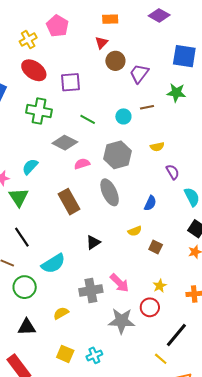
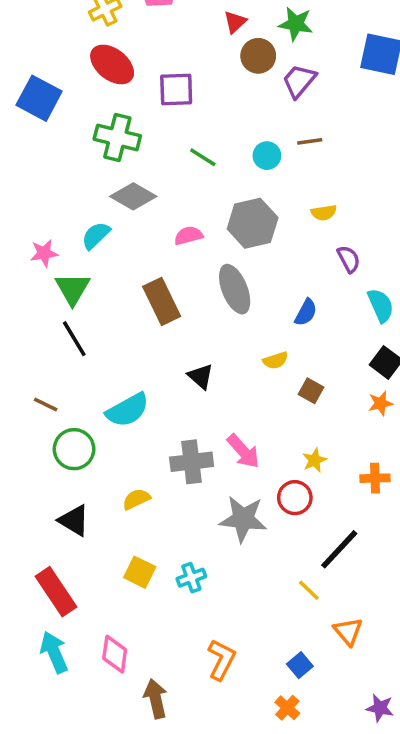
green star: (176, 93) -> (296, 24), moved
gray diamond: (65, 143) -> (133, 196), moved
black line: (22, 237) -> (74, 339), moved
black triangle: (93, 242) -> (201, 376), turned -49
black triangle: (27, 327) -> (74, 520), turned 30

